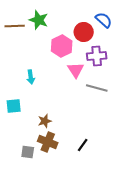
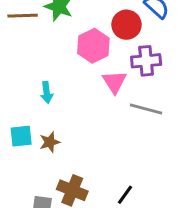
brown star: (45, 121) -> (50, 142), moved

